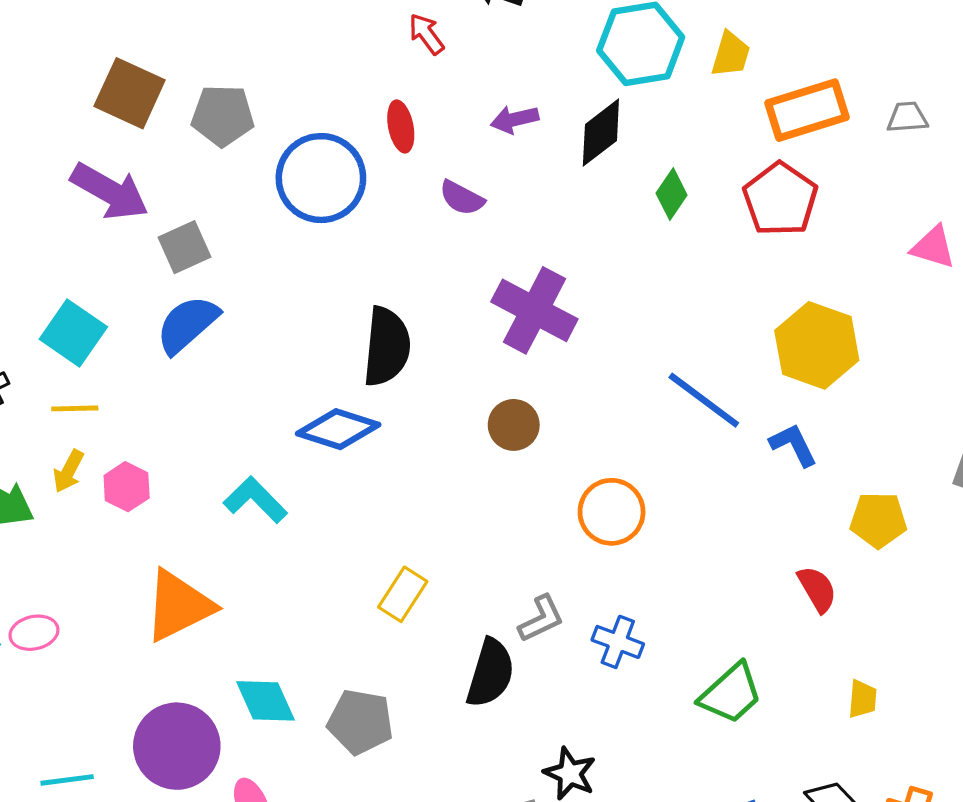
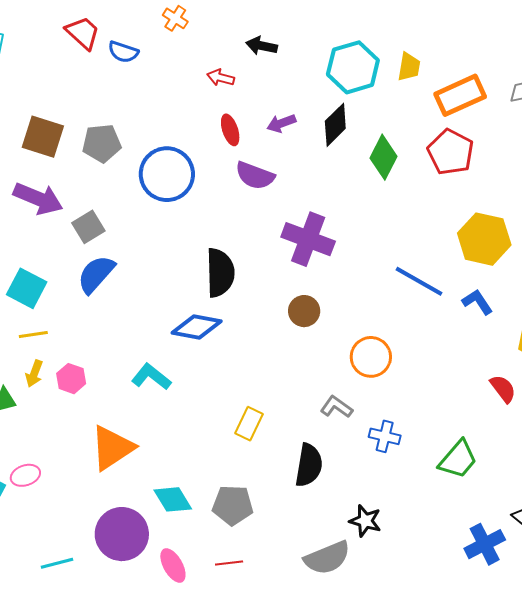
red arrow: (426, 34) -> (221, 78), turned -32
red ellipse: (401, 126) -> (230, 130), moved
green diamond: (672, 194) -> (383, 157), size x1.4
purple semicircle: (462, 198) -> (255, 176), size x1.4
gray L-shape: (541, 619) -> (336, 407), moved, turned -112

